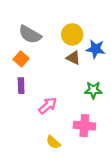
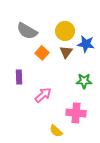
brown triangle: (73, 58) -> (66, 52), turned 40
orange square: (21, 59) -> (42, 53), moved
yellow semicircle: (53, 142) -> (56, 131), moved

